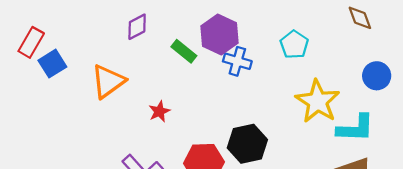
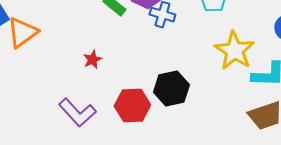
orange triangle: (108, 81) -> (22, 33), moved

